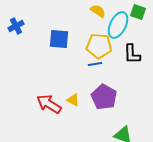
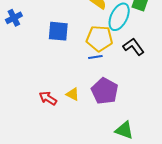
black L-shape: (132, 54) -> (134, 47), turned 145
red arrow: (49, 104) -> (48, 98), size x0.7

